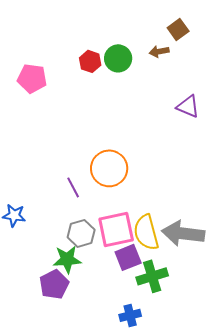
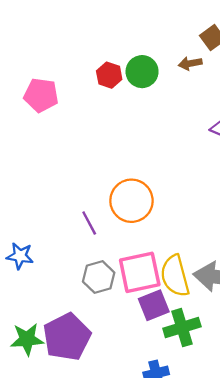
green star: (67, 259) -> (27, 339), moved
purple pentagon: (54, 284) -> (67, 337), size x1.4

